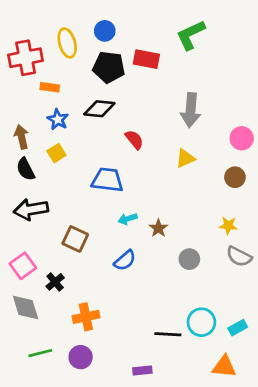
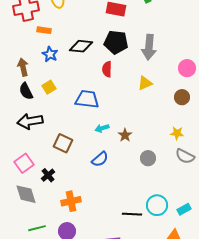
black pentagon: (109, 67) -> (116, 42), moved
red semicircle: (134, 140) -> (107, 69), turned -140
yellow square: (56, 153) -> (49, 87), moved

